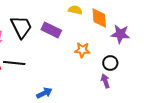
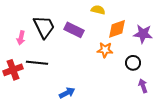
orange diamond: (99, 18) -> (117, 29), moved, turned 75
purple arrow: (105, 81) -> (143, 86), moved

